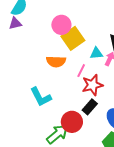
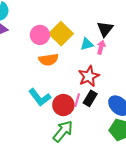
pink circle: (61, 25) -> (40, 35), moved
pink line: (81, 71) -> (77, 100), moved
red circle: (72, 122) -> (63, 105), moved

